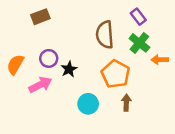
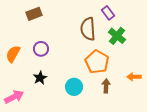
purple rectangle: (138, 17) -> (108, 13), moved
orange arrow: (160, 60) -> (134, 77), moved
black star: (69, 69) -> (40, 78), moved
pink arrow: (40, 85) -> (14, 97), moved

